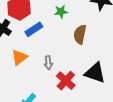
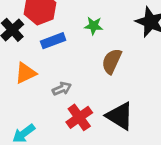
gray arrow: (48, 63) -> (62, 89), turned -120

